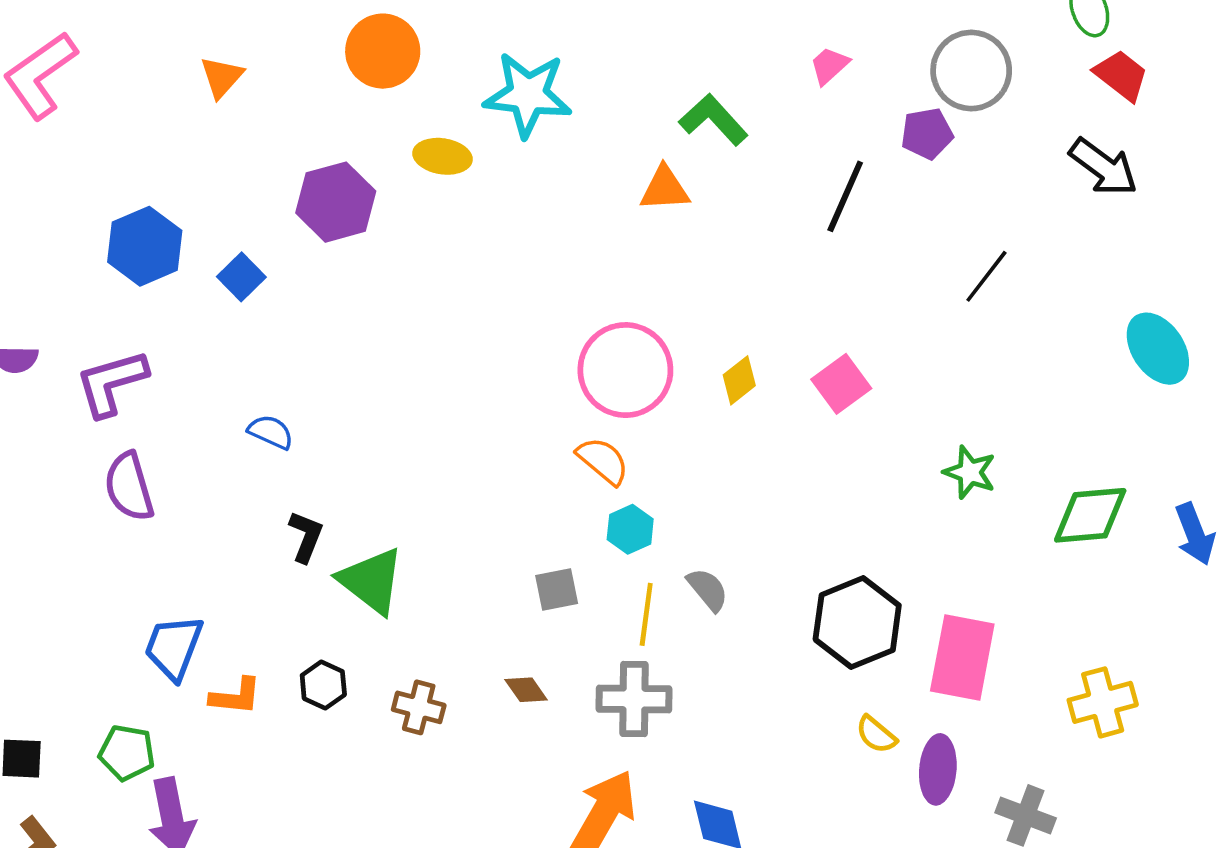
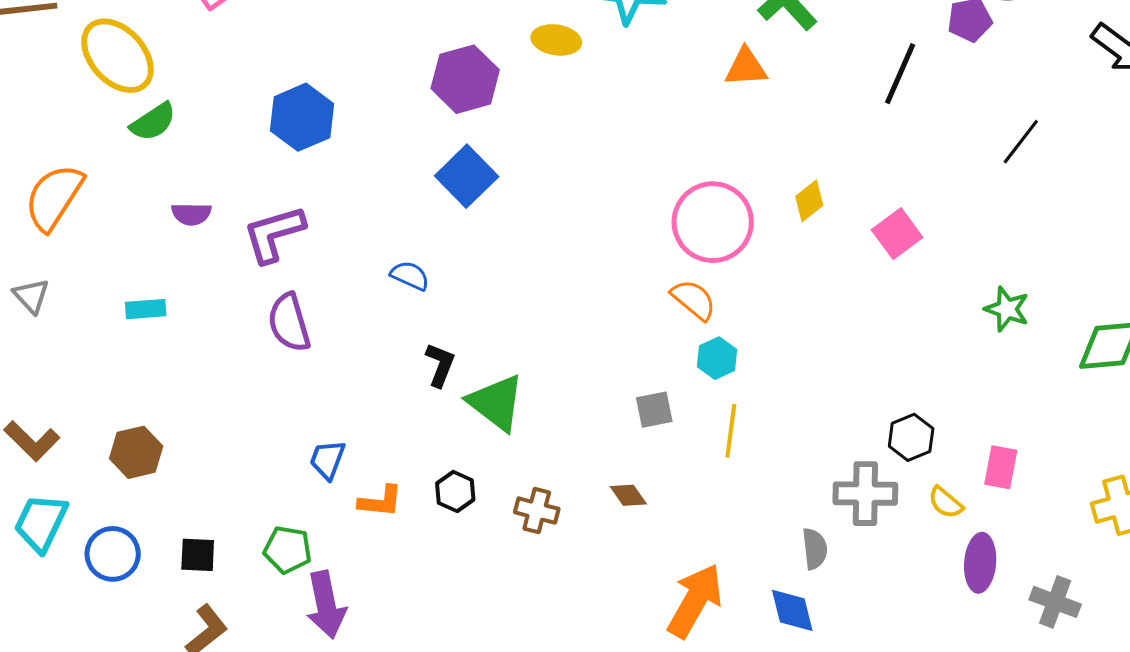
blue square: (241, 277) -> (467, 176), moved, size x1.5
yellow diamond: (739, 380) -> (809, 201), moved
gray semicircle: (708, 590) -> (815, 549), moved, turned 33
black hexagon: (857, 622) -> (911, 437), size x0.6
blue trapezoid: (174, 647) -> (327, 460), size x0.7
pink rectangle: (962, 658) -> (1001, 467), size x0.6
gray cross: (634, 699) -> (865, 494), moved
yellow semicircle: (876, 735) -> (946, 503), moved

